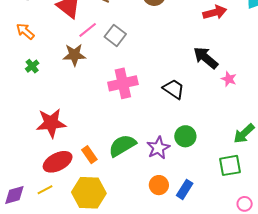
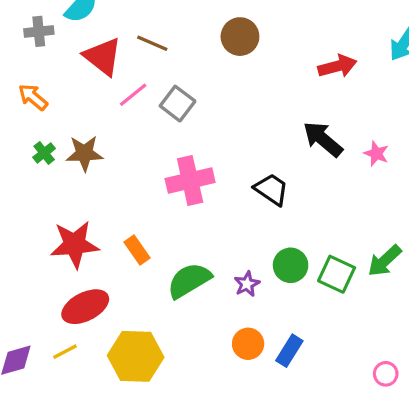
brown star: (74, 55) -> (84, 153), moved
pink star: (229, 79) -> (376, 154), moved
purple star: (158, 148) -> (247, 284), size x0.7
orange rectangle: (89, 155) -> (137, 250), moved
green square: (230, 165) -> (337, 274), moved, turned 35

